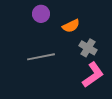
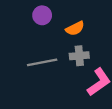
gray cross: (88, 48) -> (79, 56), moved, turned -36

